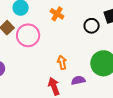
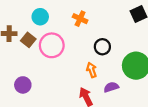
black circle: (92, 26) -> (102, 47), moved

